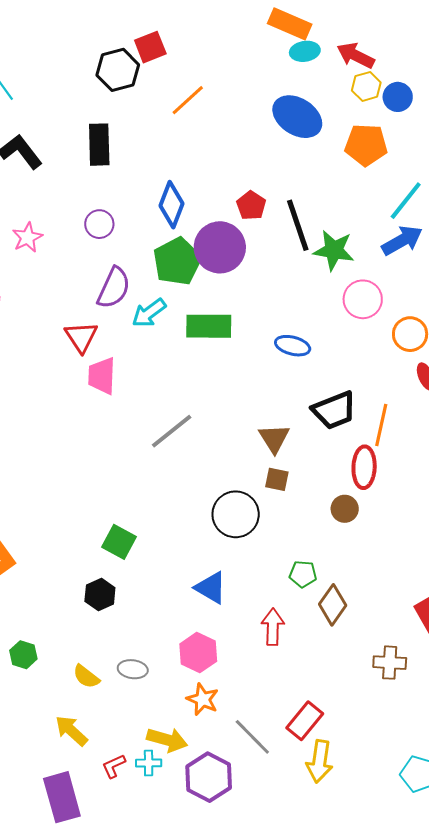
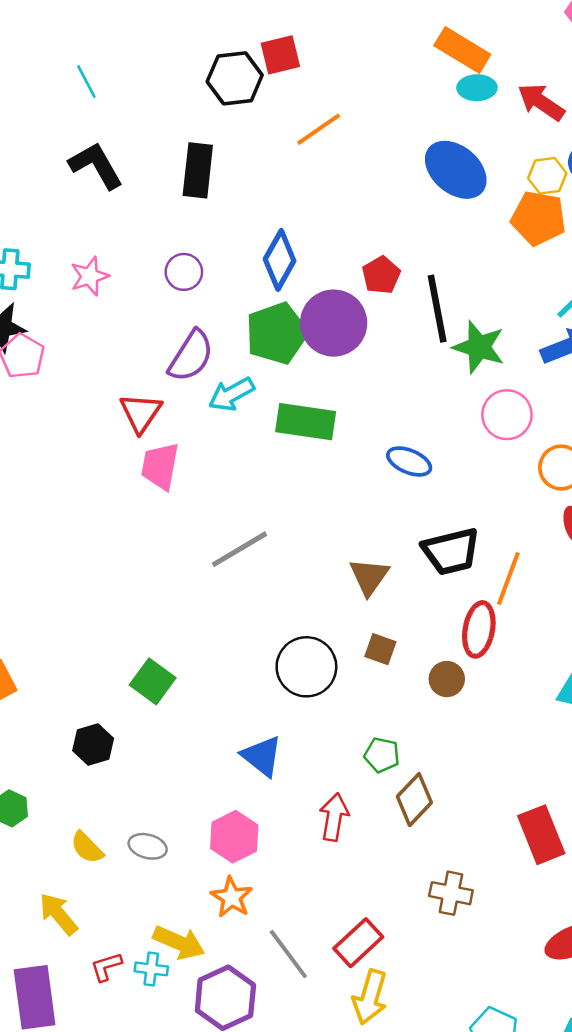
yellow hexagon: (366, 86) -> (547, 176), moved
brown square: (277, 479) -> (380, 649), moved
black hexagon: (100, 594) -> (93, 744), moved
brown cross: (390, 663) -> (451, 893), moved

